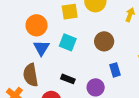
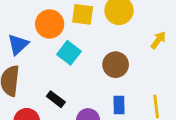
orange circle: (37, 25) -> (50, 24), moved
blue triangle: (41, 48) -> (18, 44), moved

